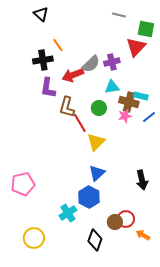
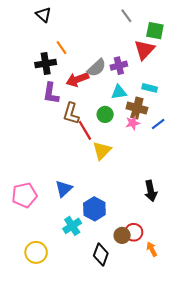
gray line: (119, 15) -> (126, 16), turned 40
cyan rectangle: (141, 96) -> (150, 88), moved
blue triangle: (97, 173) -> (64, 189), moved
orange arrow: (143, 235) -> (152, 249), turned 32

